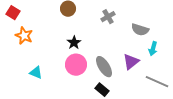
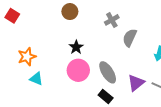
gray semicircle: (140, 30) -> (130, 38), moved, turned 96
orange star: (24, 36) -> (27, 57), moved, turned 30
purple triangle: (131, 62) -> (136, 83), moved

